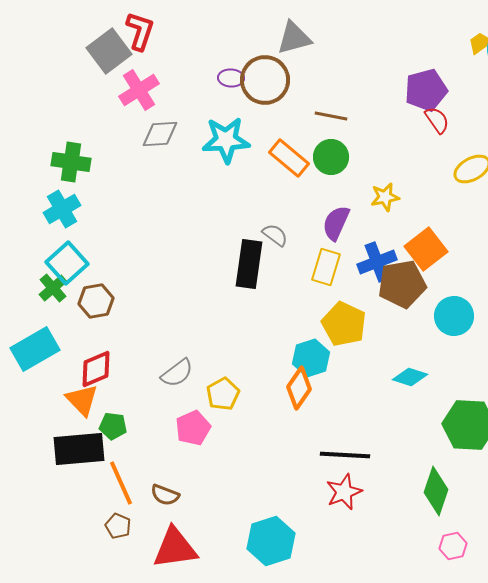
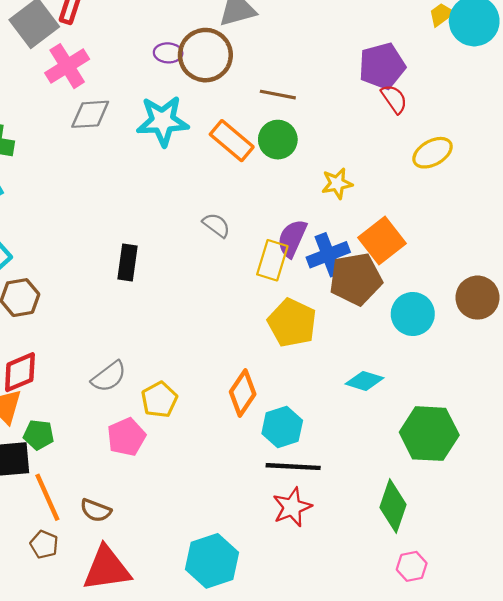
purple semicircle: (336, 223) -> (292, 238), moved
black rectangle: (249, 264) -> (127, 262), moved, size x0.7
cyan hexagon: (311, 358) -> (282, 427), moved

